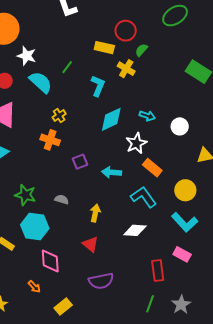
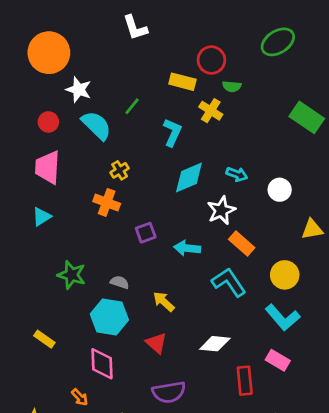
green semicircle: (141, 50) -> (232, 86), turned -128
yellow arrow: (95, 213) -> (164, 302), turned -60
cyan hexagon: (35, 227) -> (109, 317), moved
white diamond: (135, 230) -> (215, 344), moved

